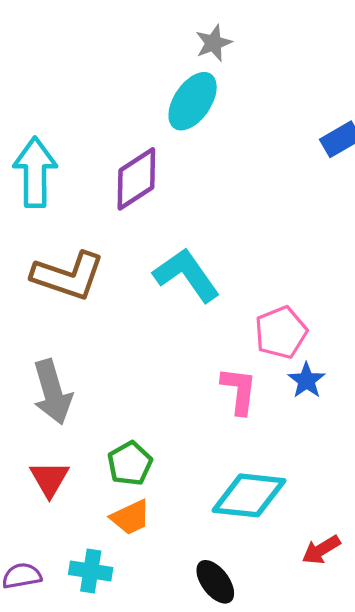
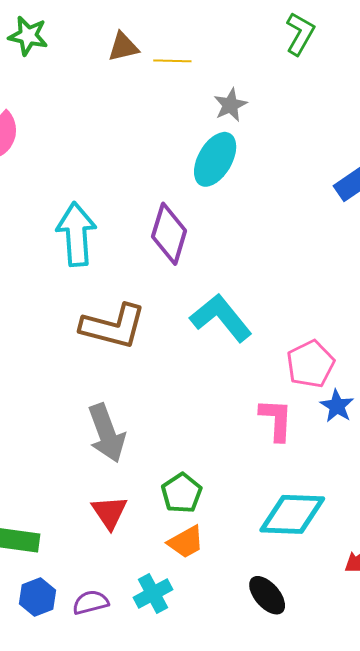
purple diamond: (136, 179) -> (169, 234), turned -36
cyan cross: (91, 571) -> (153, 594), turned -33

